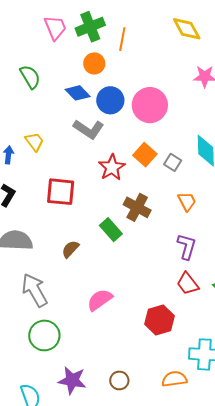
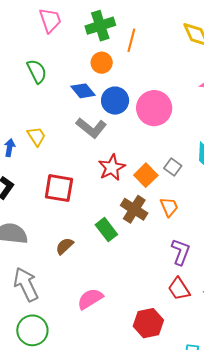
pink trapezoid: (55, 28) -> (50, 20), moved
orange square: (145, 155) -> (146, 175), moved
orange trapezoid: (187, 201) -> (169, 207), moved

